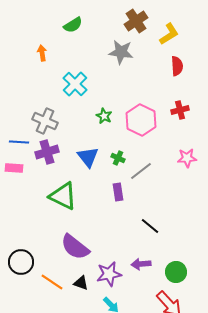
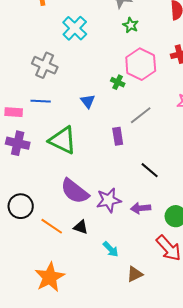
green star: (104, 116) -> (131, 25), moved
blue line: (19, 142) -> (41, 101), moved
purple cross: (47, 152) -> (18, 143), moved, turned 30
blue triangle: (88, 157) -> (88, 101), size x0.7
green cross: (118, 158) -> (118, 82), moved
purple star: (109, 274) -> (109, 200), moved

